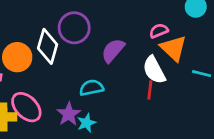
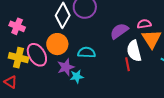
purple semicircle: (113, 50) -> (119, 31), moved
orange circle: (17, 57) -> (57, 44), moved
red line: (150, 90) -> (127, 64), turned -32

